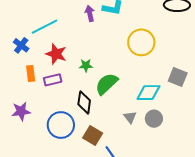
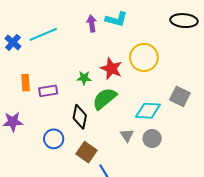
blue cross: (21, 45) -> (13, 42), moved
red star: (56, 54) -> (111, 69), moved
blue circle: (61, 125) -> (54, 139), size x0.7

